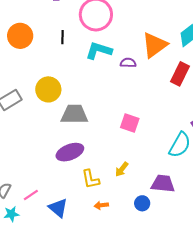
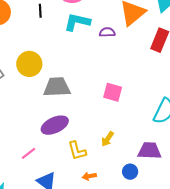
pink line: (31, 195) -> (28, 153), moved

